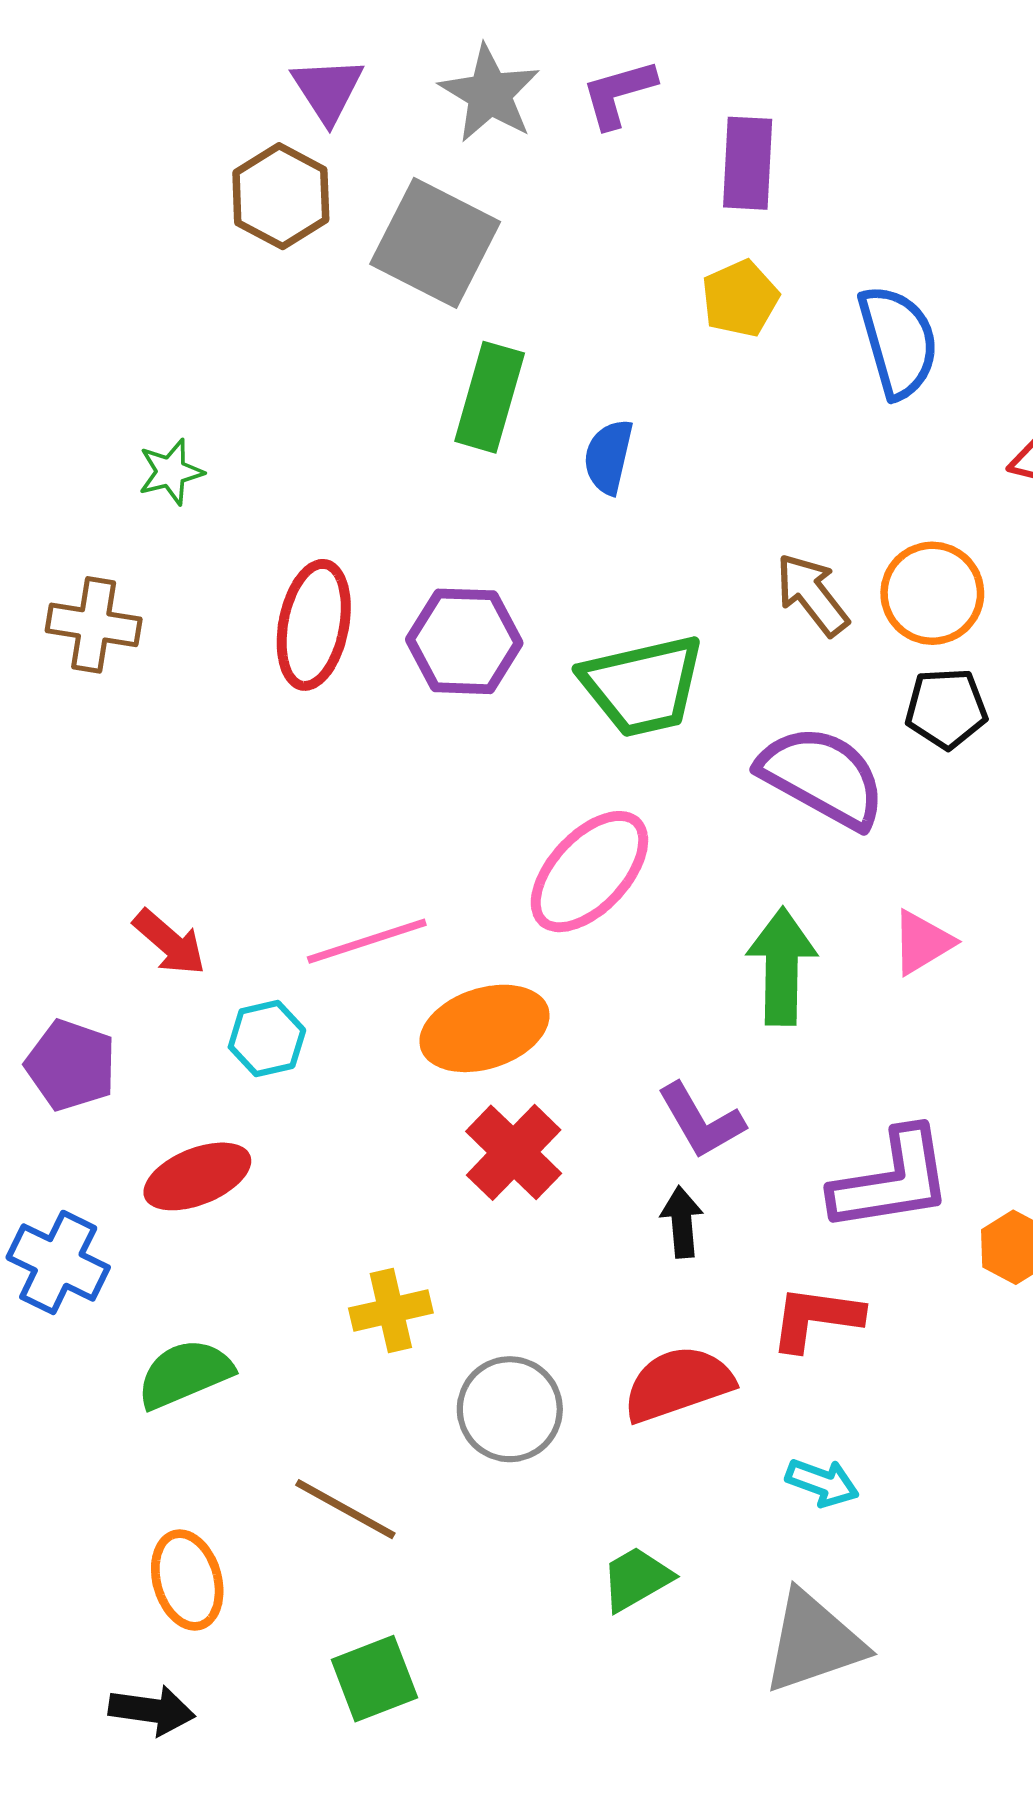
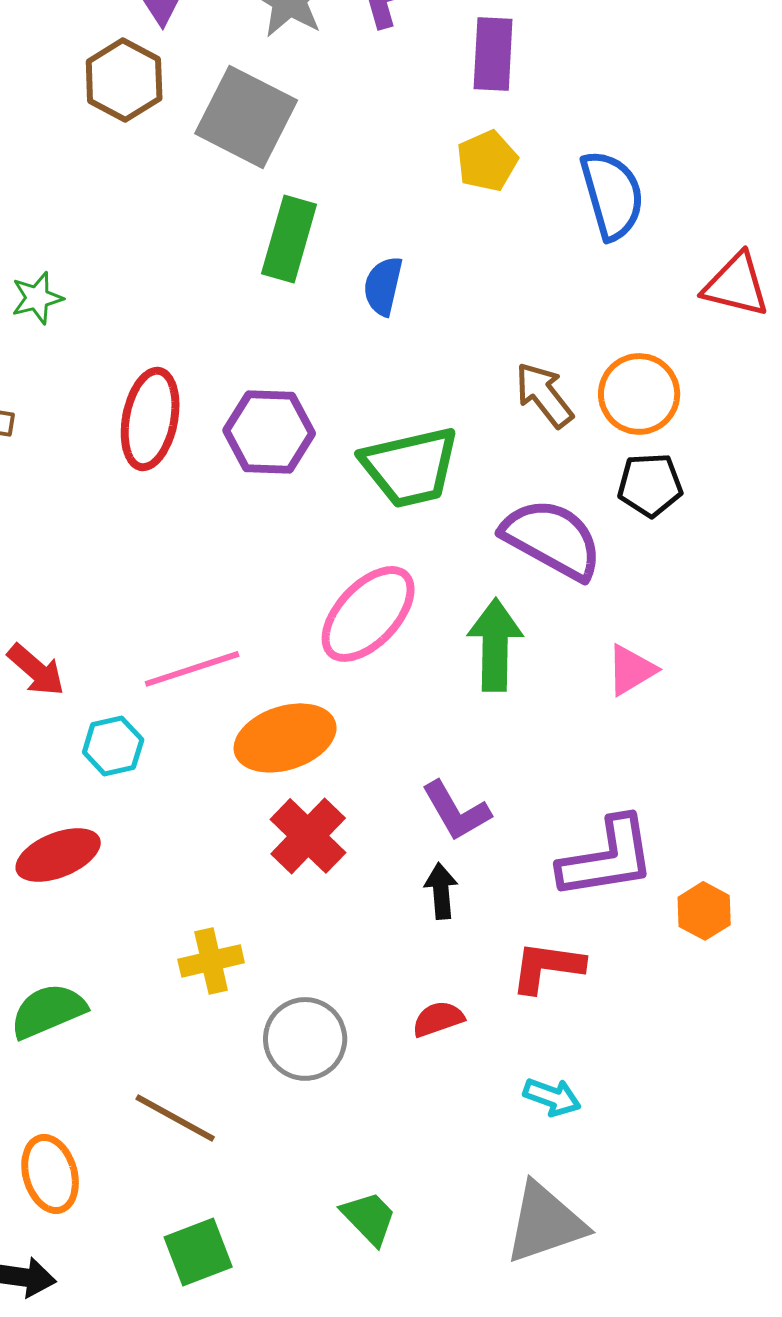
green arrow: (782, 966) -> (495, 645), moved
red semicircle: (678, 1384) -> (438, 1019), size x0.6
green trapezoid: (636, 1579) -> (369, 1218), moved, turned 76

